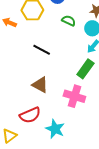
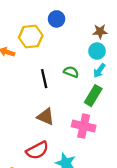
green semicircle: (69, 21) -> (71, 72), moved
black line: (42, 50) -> (44, 79), turned 54

